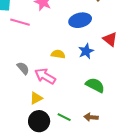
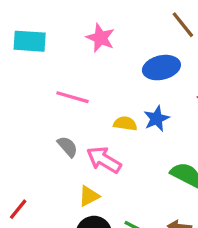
pink line: (20, 22) -> (72, 97), moved
blue star: (86, 51) -> (157, 119), moved

